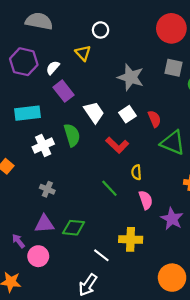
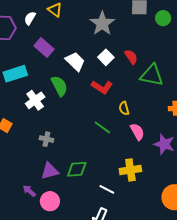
white semicircle: (53, 68) -> (30, 18), moved
gray star: (131, 77) -> (102, 23), turned 30

